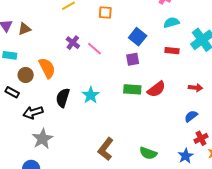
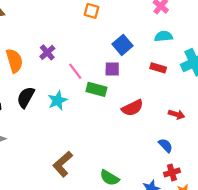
purple cross: (73, 43) -> (47, 52), moved
pink line: (94, 49) -> (75, 71), moved
green rectangle: (132, 89) -> (96, 89), moved
blue semicircle: (191, 116) -> (165, 145), turned 72

